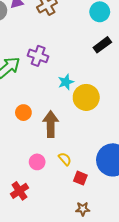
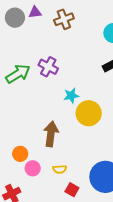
orange circle: (23, 113) -> (20, 154), moved
yellow semicircle: (65, 159) -> (60, 169), turned 120

